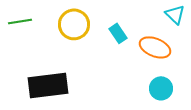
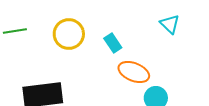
orange ellipse: (155, 47) -> (134, 72), moved

